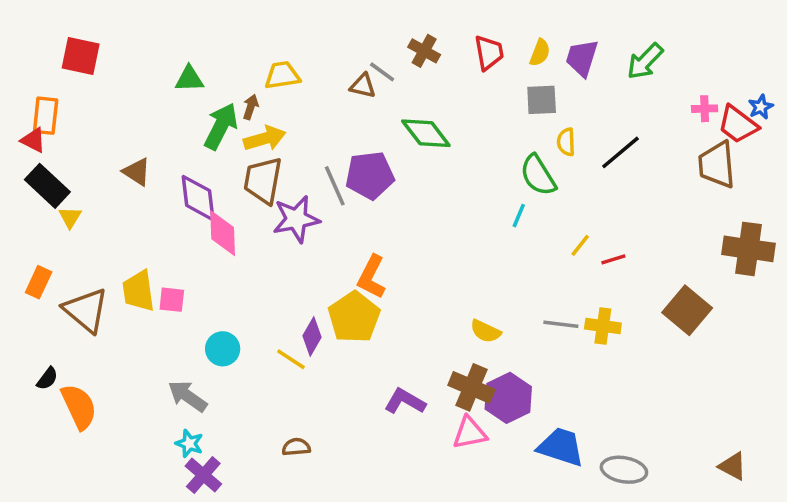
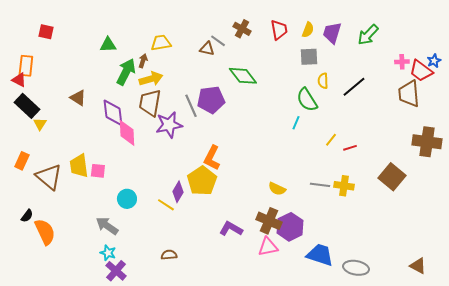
red square: (81, 56) -> (46, 32), size x0.7

